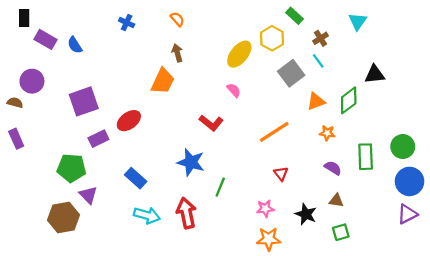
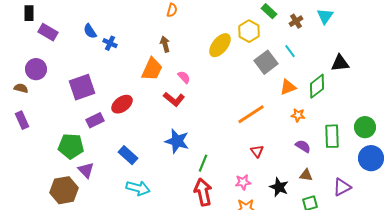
orange semicircle: (177, 19) -> (172, 10), moved, turned 56
blue cross: (127, 23) -> (110, 43), moved
brown cross: (320, 38) -> (296, 21), moved
blue semicircle: (75, 45) -> (90, 31), moved
pink semicircle: (234, 90) -> (184, 77), moved
red L-shape: (211, 123) -> (174, 99), moved
red arrow: (186, 213) -> (203, 192), moved
purple triangle: (407, 214) -> (342, 187), moved

